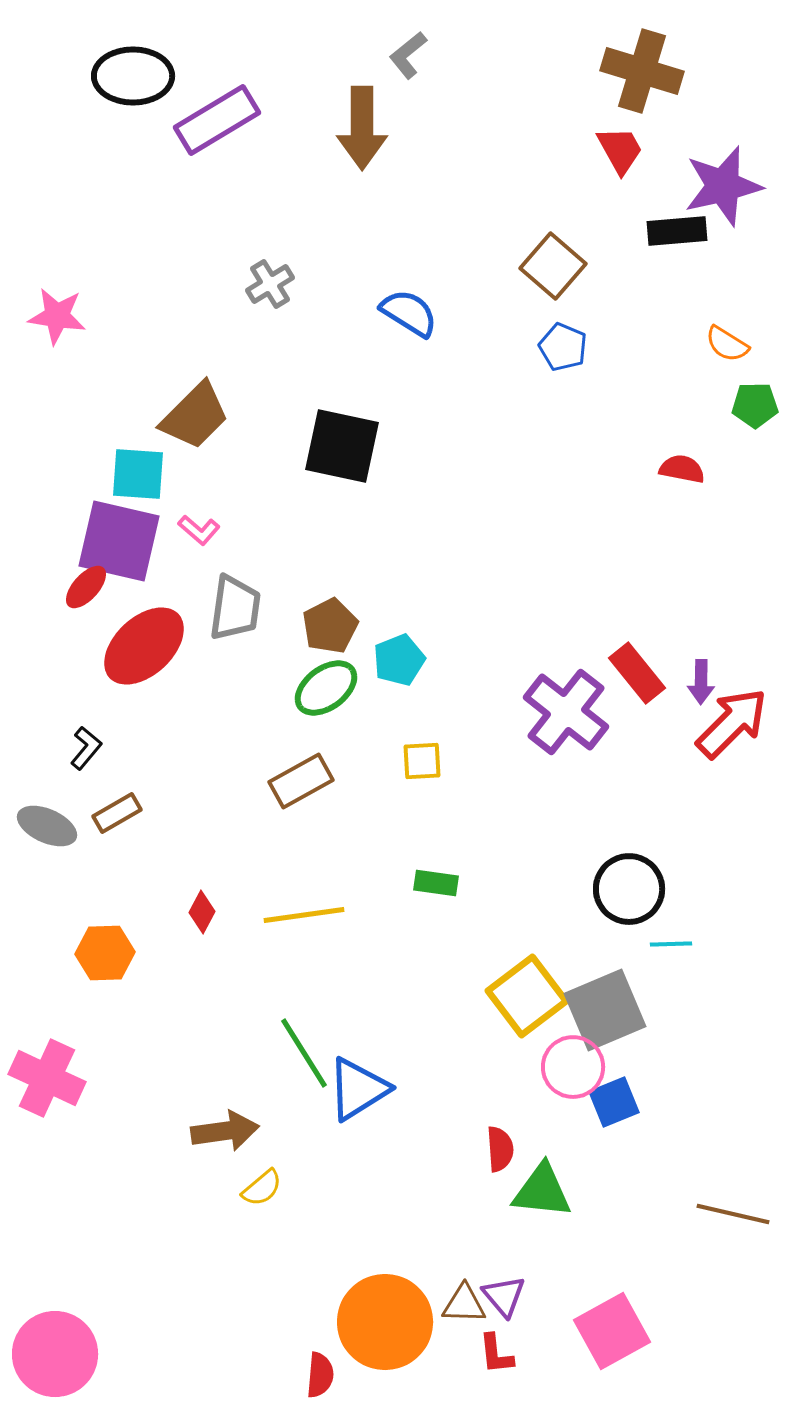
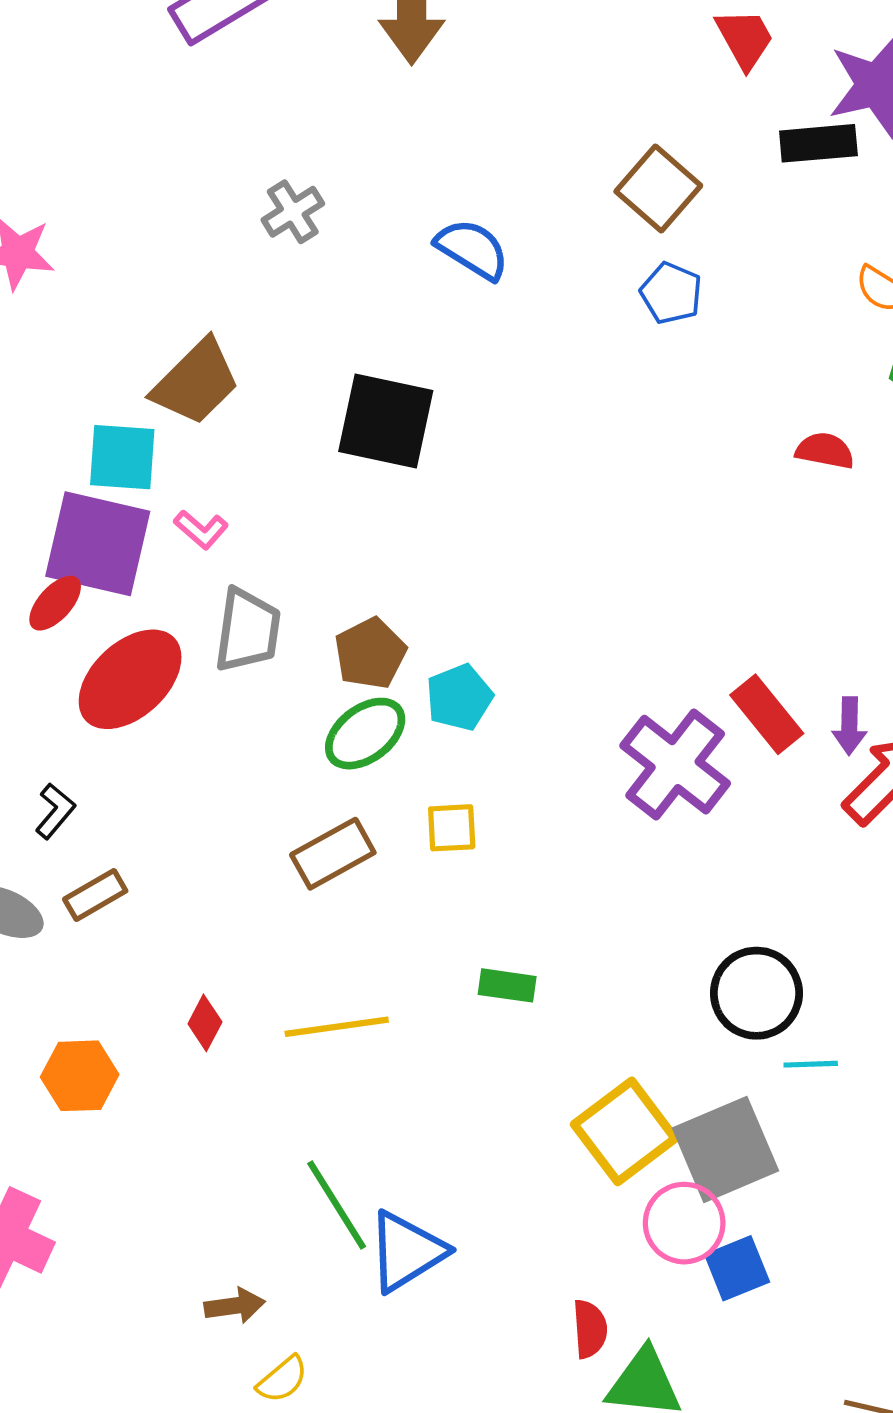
yellow square: (422, 761) -> (452, 828), moved
brown arrow: (225, 1131) -> (235, 1306), size x0.7

